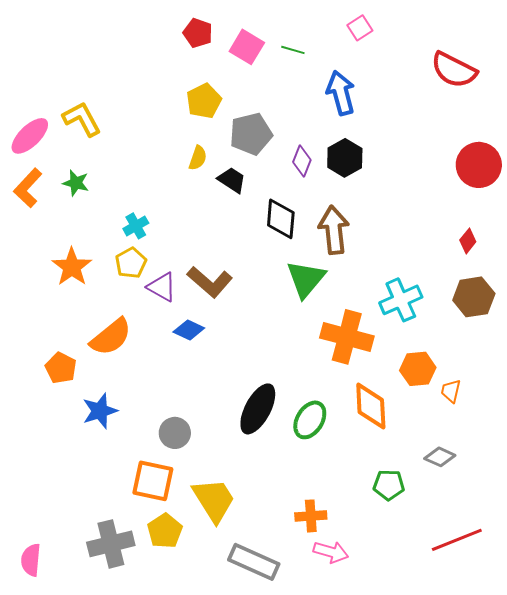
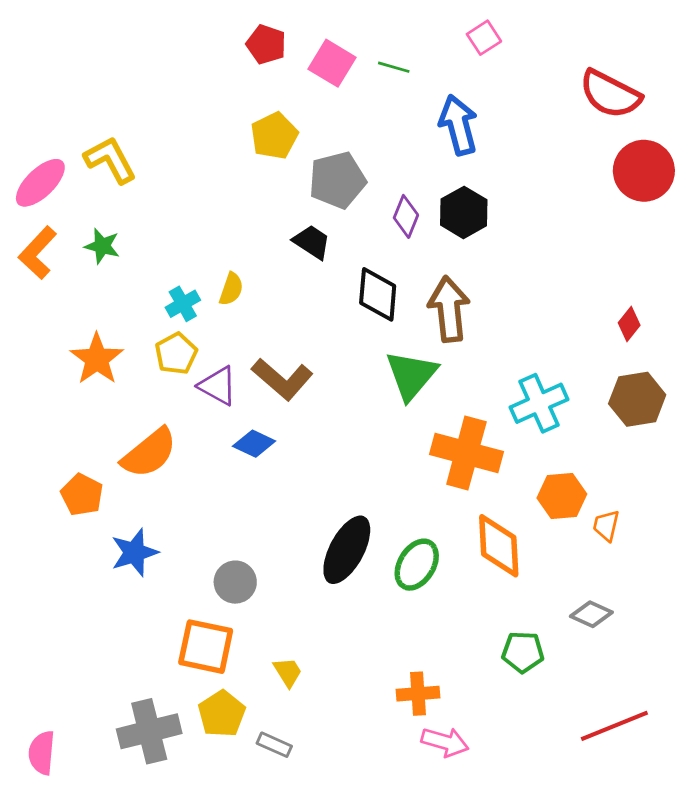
yellow semicircle: (198, 158) -> (231, 289), moved
red circle: (479, 165) -> (644, 171), moved
yellow trapezoid: (214, 500) -> (288, 672), size x0.5
gray rectangle: (254, 562) -> (274, 745), moved, size x0.5

